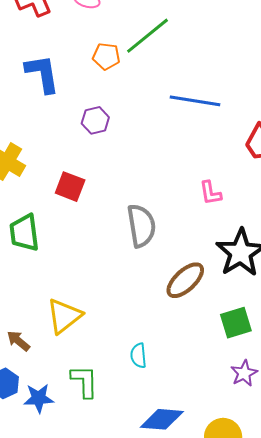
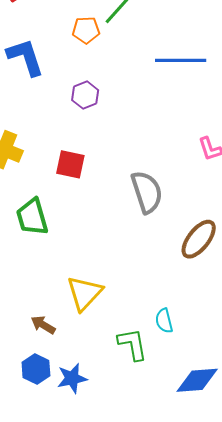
green L-shape: (84, 381) -> (132, 344), moved

